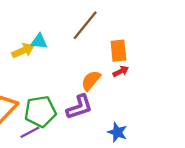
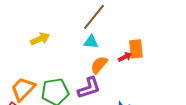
cyan triangle: (39, 41) -> (91, 42), moved
orange rectangle: (118, 51) -> (136, 49), moved

